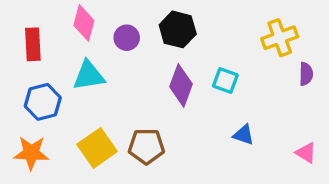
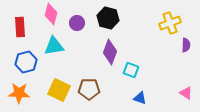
cyan square: (225, 80) -> (131, 70), moved
blue triangle: (243, 135) -> (140, 98), moved
yellow square: (97, 148) -> (59, 90), turned -30

